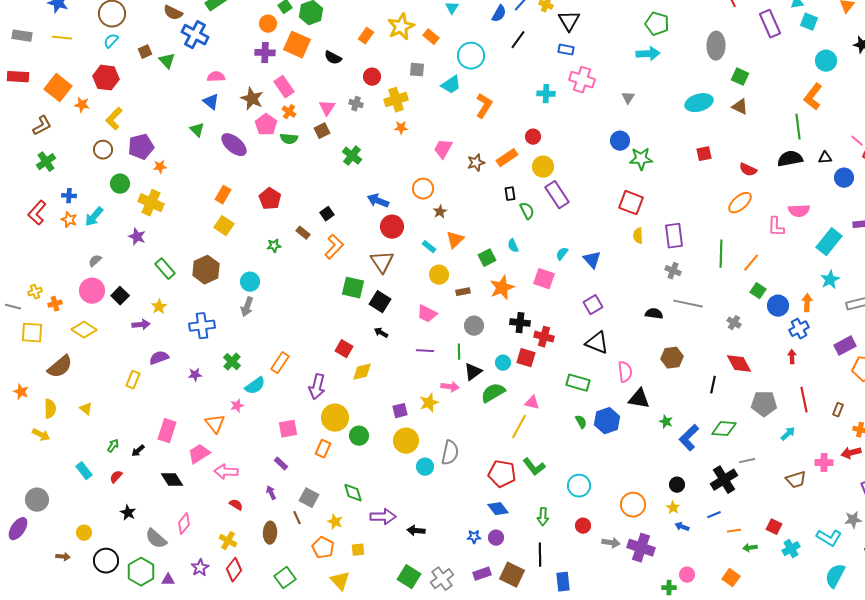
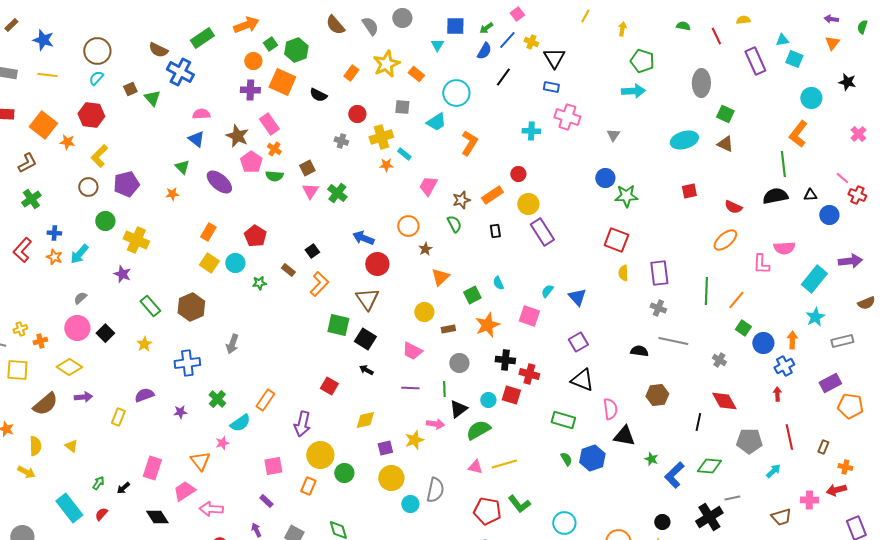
pink triangle: (327, 108) -> (310, 191), moved
orange star: (160, 167) -> (172, 194), moved
green semicircle: (527, 211) -> (454, 224), moved
cyan rectangle: (429, 247) -> (404, 154), moved
cyan circle: (250, 282) -> (235, 263), moved
purple arrow: (141, 325) -> (83, 397), moved
yellow diamond: (362, 372) -> (365, 420), moved
pink triangle: (532, 403) -> (475, 467), moved
yellow line: (519, 427) -> (504, 464), turned 45
cyan rectangle: (84, 471) -> (69, 508), size x1.6

